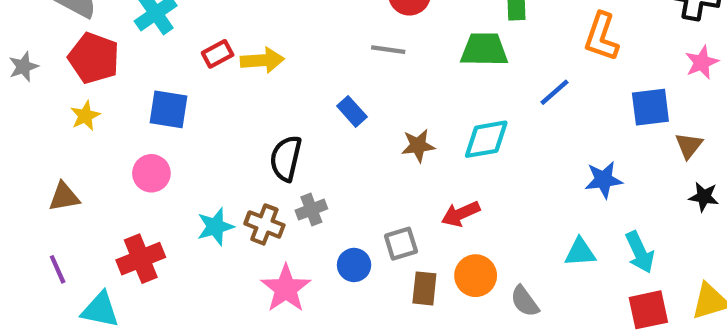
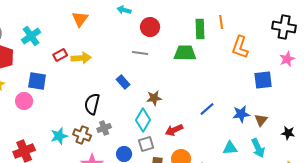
blue line: (555, 92) -> (207, 109), moved
cyan diamond: (486, 139) -> (143, 120), moved, turned -50
brown triangle: (689, 146) -> (261, 120), moved
pink circle: (151, 173) -> (24, 101), moved
black star: (704, 197) -> (288, 133), moved

